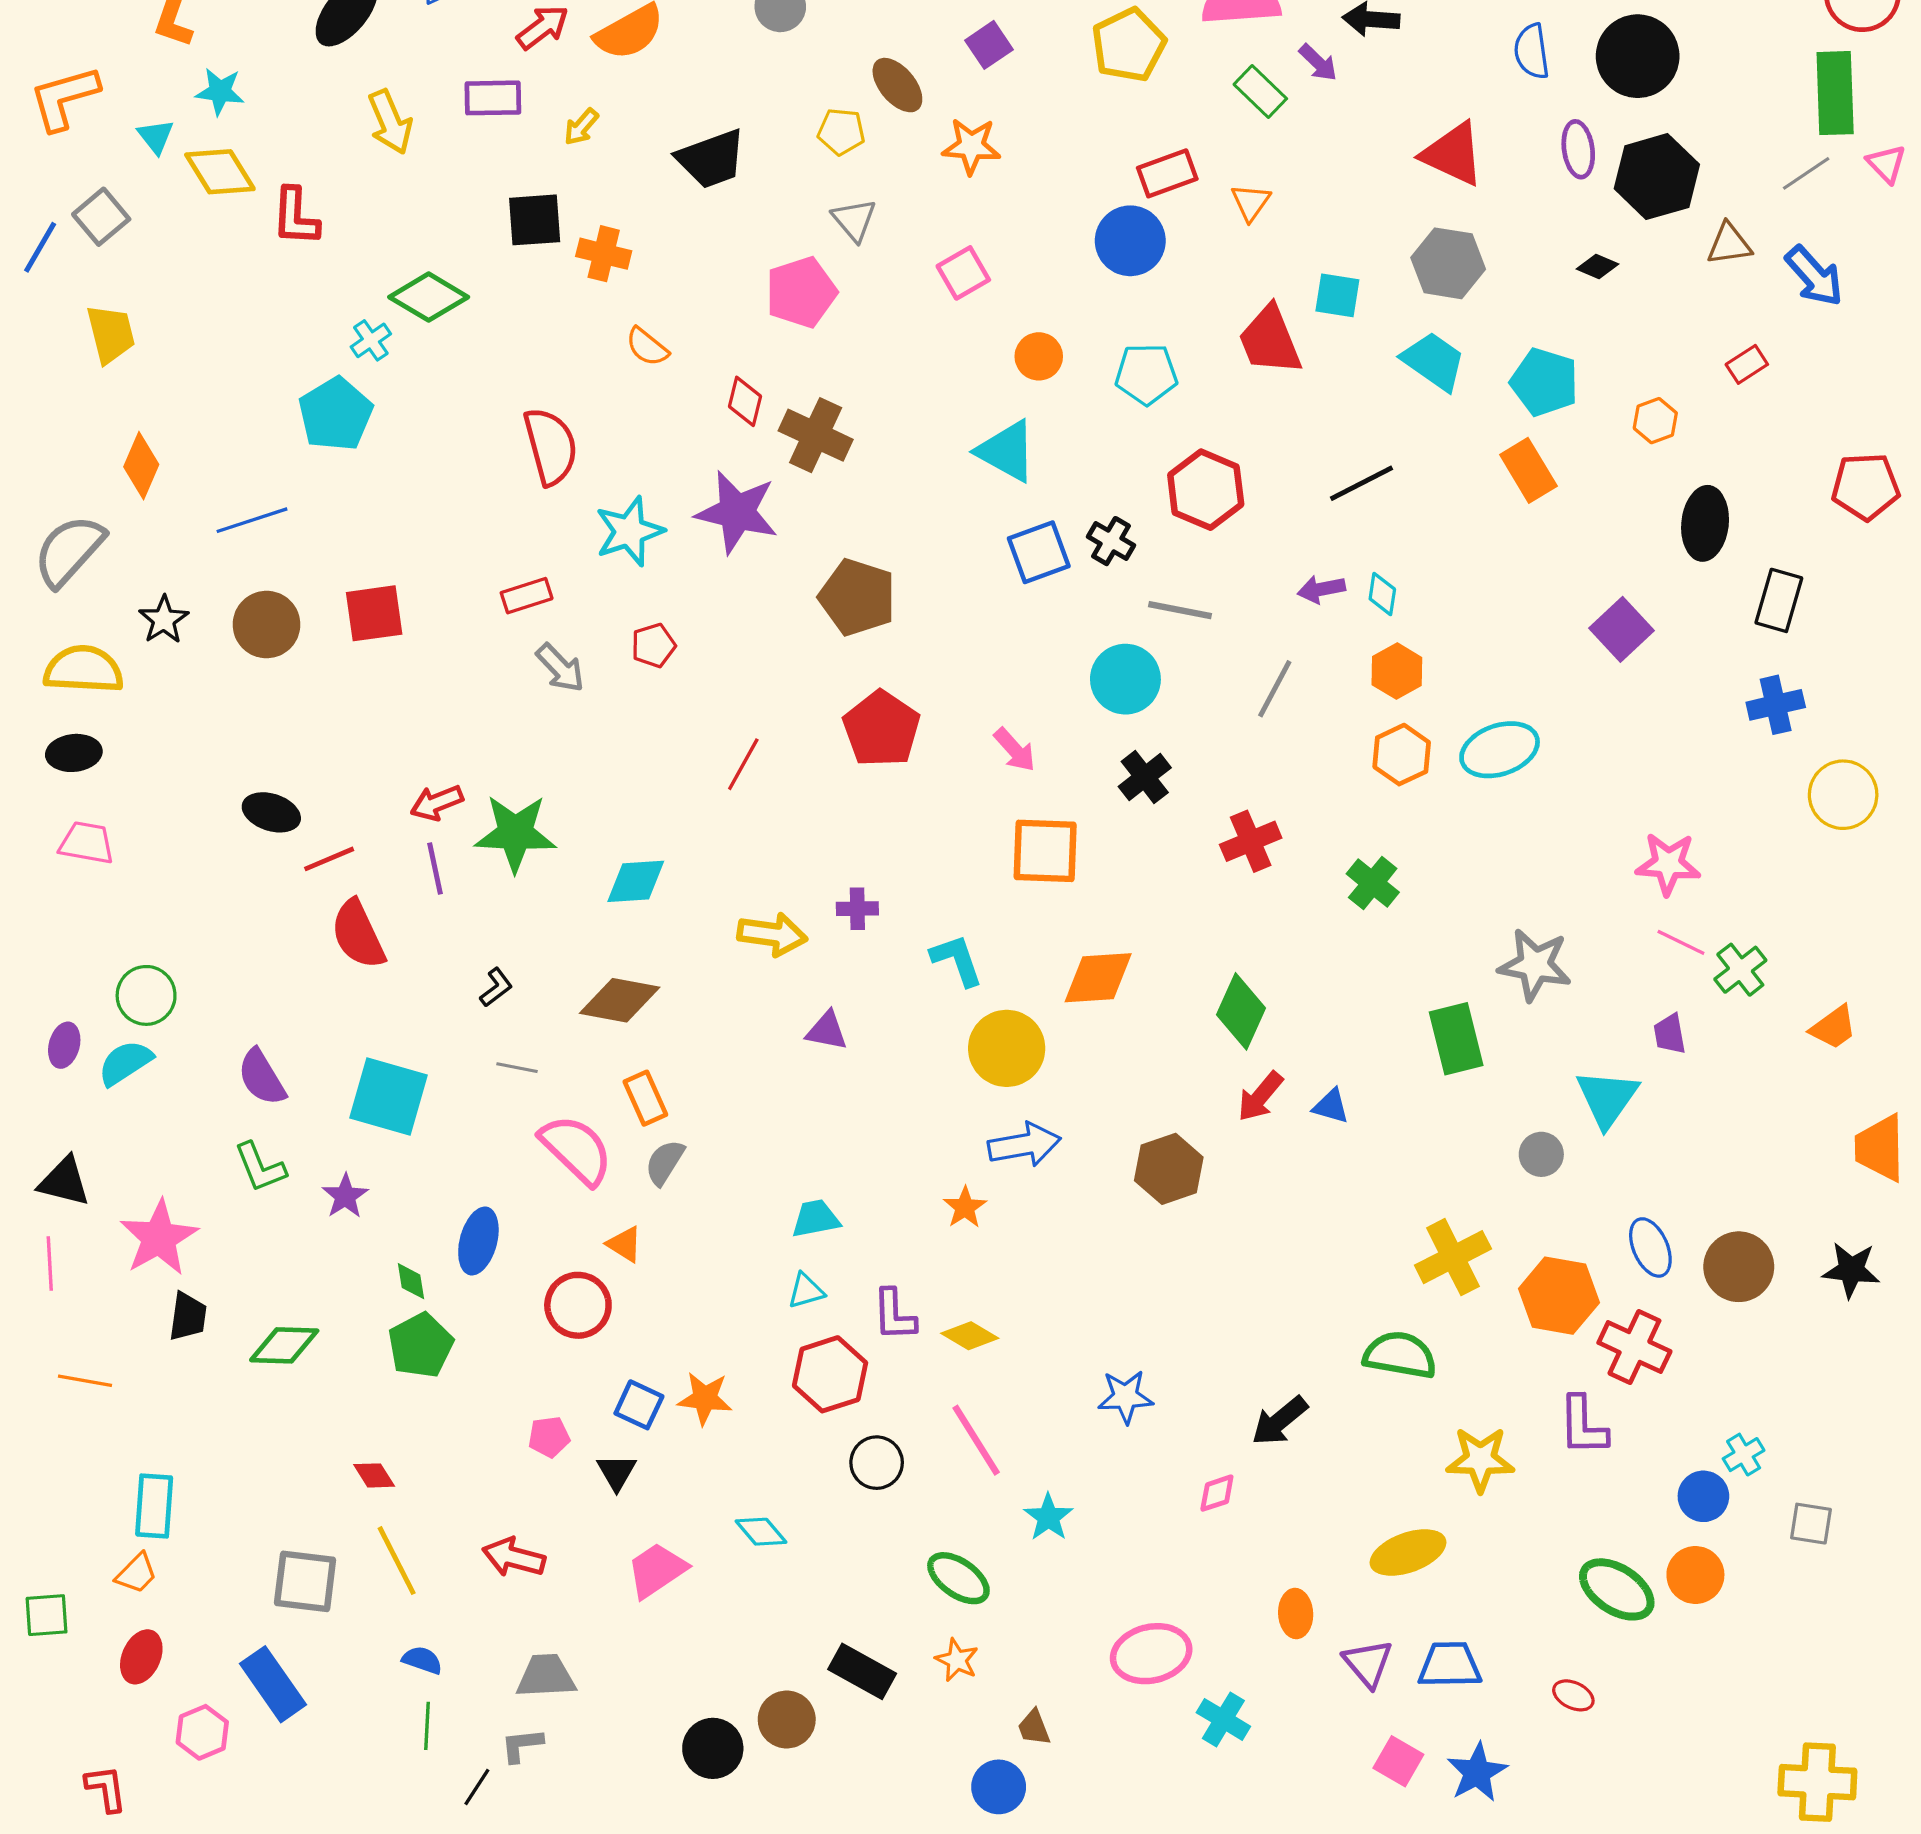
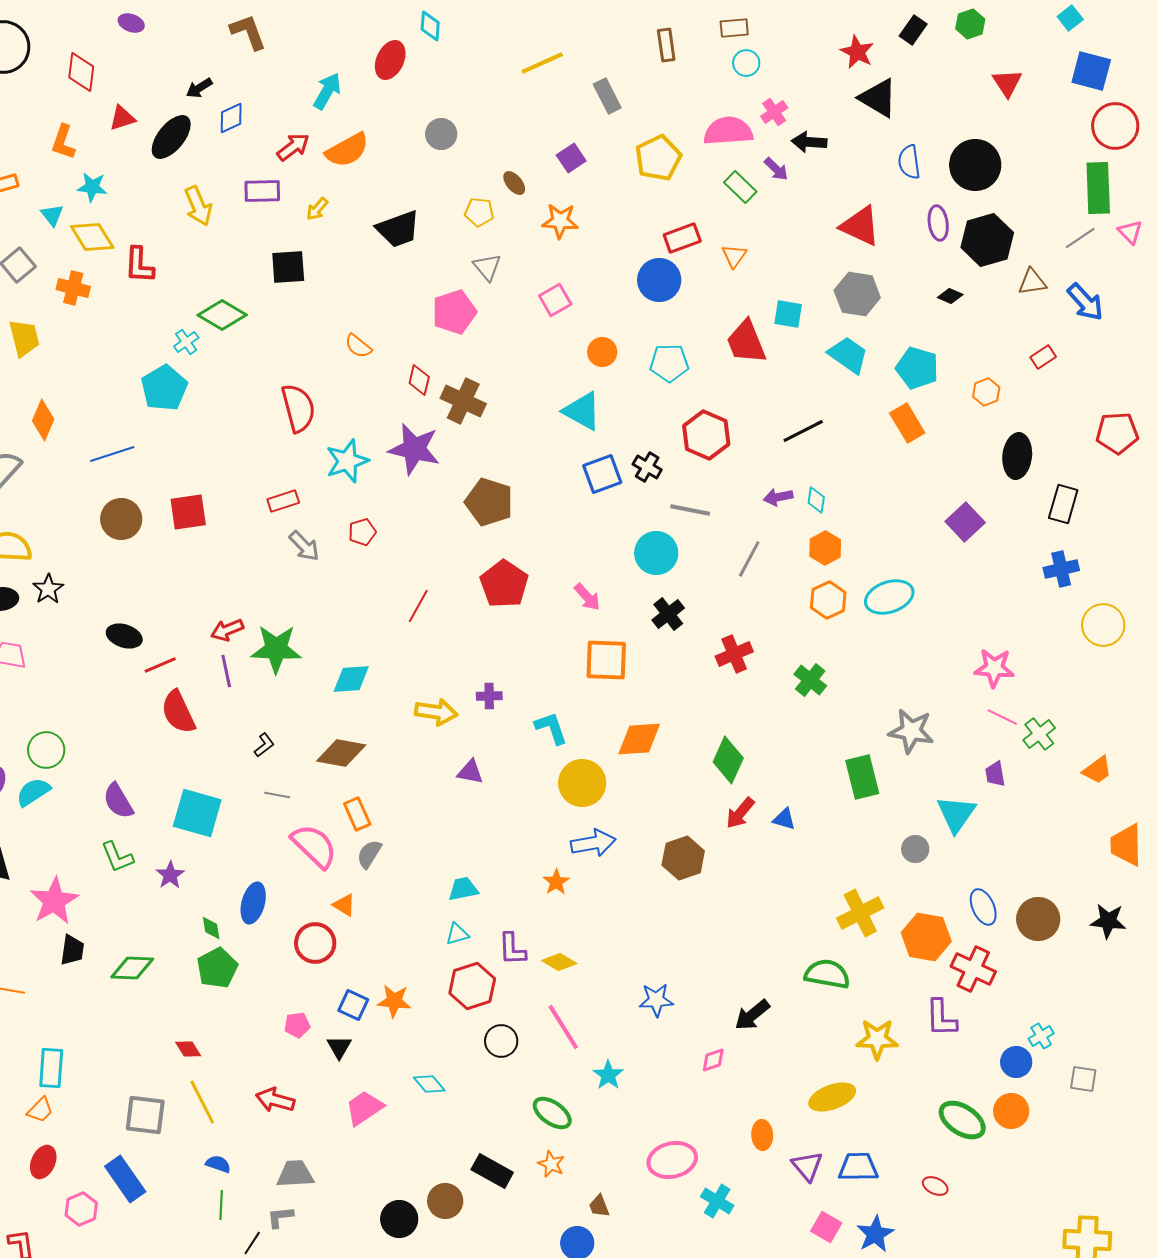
brown ellipse: (897, 85) -> (514, 183), size x0.7
orange cross: (604, 254) -> (73, 288), moved
black star: (164, 620) -> (48, 589), moved

